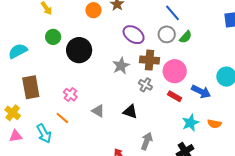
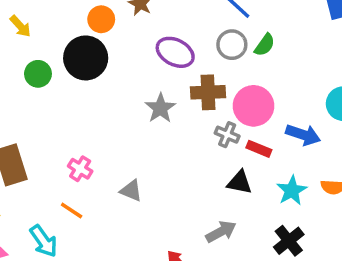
black circle: (79, 50) -> (86, 58), moved
gray cross: (145, 85) -> (227, 135), moved
black triangle: (130, 112) -> (240, 182), moved
gray arrow: (147, 141) -> (221, 232), turned 48

